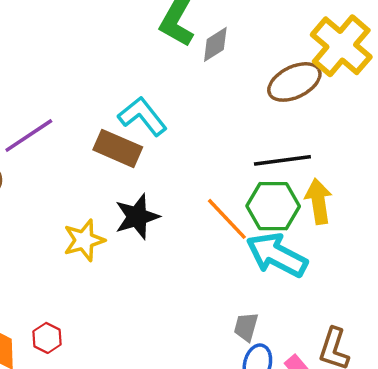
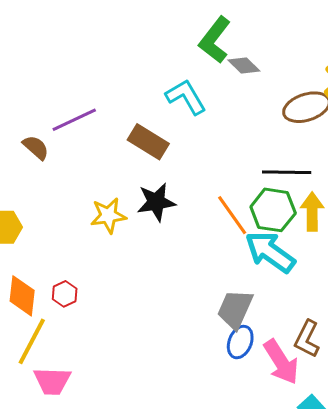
gray diamond: (215, 44) -> (244, 66), turned 68
cyan L-shape: (143, 116) -> (186, 97), moved
gray trapezoid: (246, 327) -> (235, 309), size x1.6

